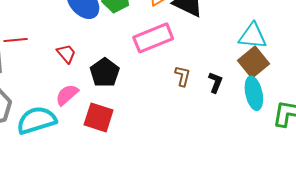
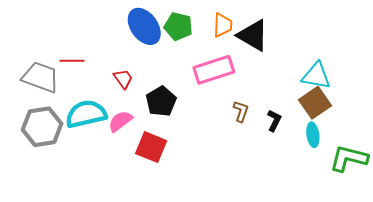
cyan ellipse: (254, 93) -> (313, 135), size x0.7
cyan semicircle: (37, 120) -> (86, 114), moved

